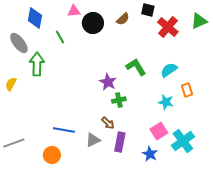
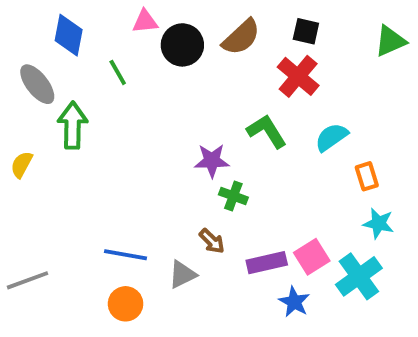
black square: (148, 10) -> (306, 31), moved
brown semicircle: (123, 19) -> (241, 37), size x1.5
red cross: (168, 27) -> (298, 76), moved
purple star: (108, 82) -> (212, 161), turned -30
green cross: (119, 100) -> (233, 196), turned 32
cyan star: (166, 102) -> (378, 223), moved
purple rectangle: (120, 142) -> (267, 263), moved, turned 66
orange circle: (52, 155) -> (126, 304), moved

